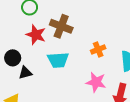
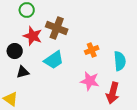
black circle: (13, 58) -> (15, 51), moved
cyan trapezoid: (58, 60) -> (54, 60), turned -30

